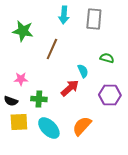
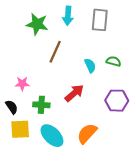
green star: (23, 31) -> (37, 24), moved
cyan semicircle: (83, 71) -> (90, 66), moved
black semicircle: (11, 101) -> (12, 107), turned -144

